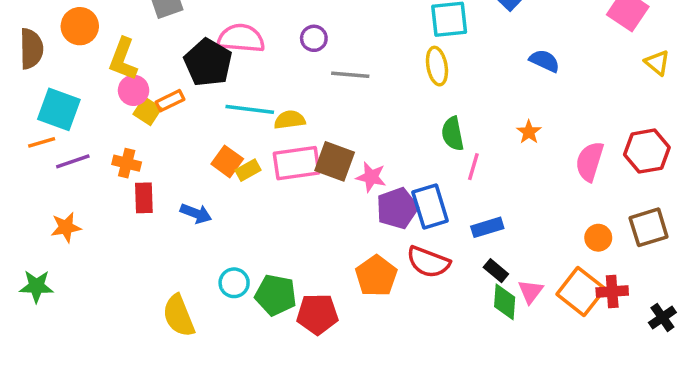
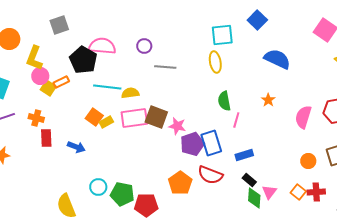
blue semicircle: (545, 61) -> (277, 59), size x1.5
orange square: (581, 291) -> (298, 192), size x0.6

